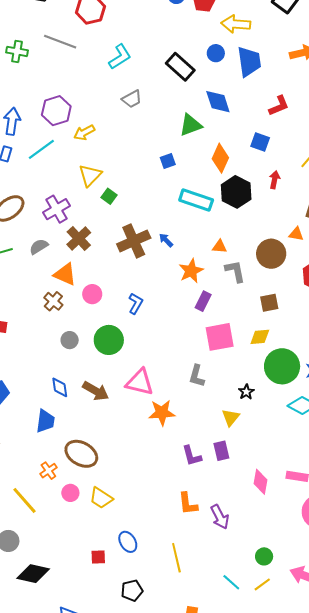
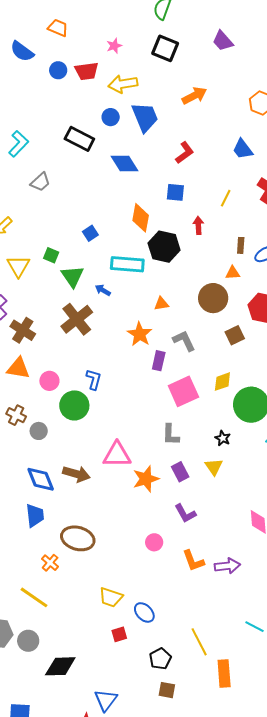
green triangle: (191, 125) -> (72, 276), moved, turned -30
green square: (109, 196) -> (51, 255), moved
blue arrow: (166, 240) -> (103, 290), moved
gray L-shape: (235, 271) -> (184, 341), moved
brown cross: (53, 301) -> (16, 415), moved
brown square: (269, 303) -> (235, 335), moved
green circle: (109, 340) -> (74, 405), moved
blue diamond: (60, 387) -> (41, 479), size x1.4
purple rectangle: (221, 451) -> (180, 472), moved
pink circle: (70, 493) -> (154, 542), moved
yellow trapezoid: (101, 498) -> (111, 597), moved
purple arrow: (220, 517) -> (227, 566), turned -55
yellow line: (176, 558) -> (199, 642), moved

